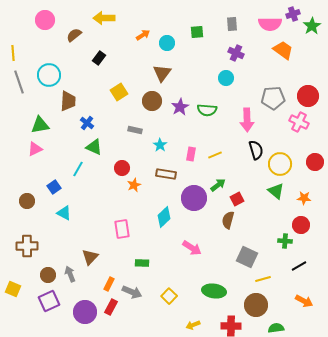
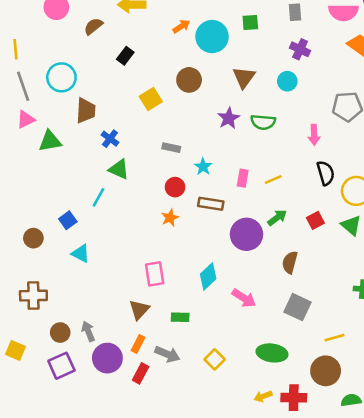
cyan circle: (167, 43) -> (212, 37), size x1.6
brown triangle: (162, 73) -> (244, 77), moved
brown circle: (152, 101) -> (189, 80), moved
pink arrow: (247, 120) -> (314, 135), size x0.7
pink triangle: (35, 149) -> (26, 119), moved
red circle: (122, 168) -> (175, 187), moved
red square: (237, 199) -> (315, 220), moved
cyan diamond: (164, 217) -> (208, 276), moved
brown triangle: (90, 257) -> (139, 310), moved
gray square: (247, 257) -> (298, 307), moved
purple circle: (85, 312) -> (107, 358), moved
yellow arrow: (193, 325) -> (263, 396), moved

